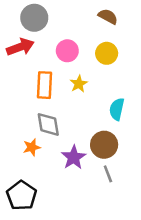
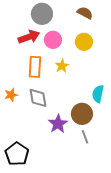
gray circle: (34, 18) -> (42, 14), moved
red arrow: (20, 47) -> (29, 37), moved
cyan semicircle: (117, 109) -> (98, 94), moved
orange star: (32, 147) -> (11, 95), moved

